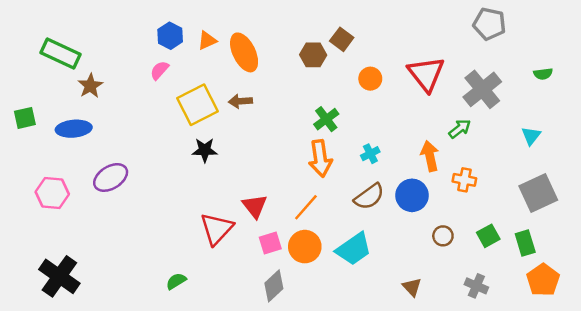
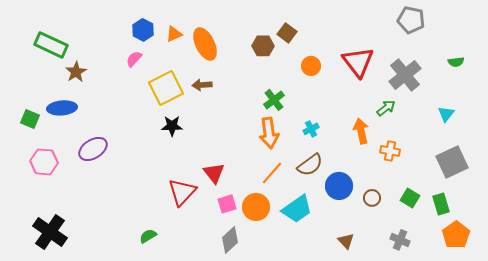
green square: (25, 118) -> (30, 119), moved, turned 36
blue circle: (412, 195) -> (339, 186), moved
orange line: (306, 207) -> (272, 173), moved
green square: (488, 236) -> (410, 198), turned -30

